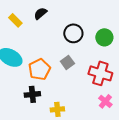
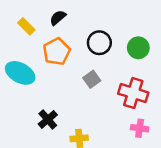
orange pentagon: (39, 69) -> (57, 52), moved
black cross: (32, 94) -> (48, 119), turned -35
pink cross: (105, 101) -> (140, 128), turned -32

